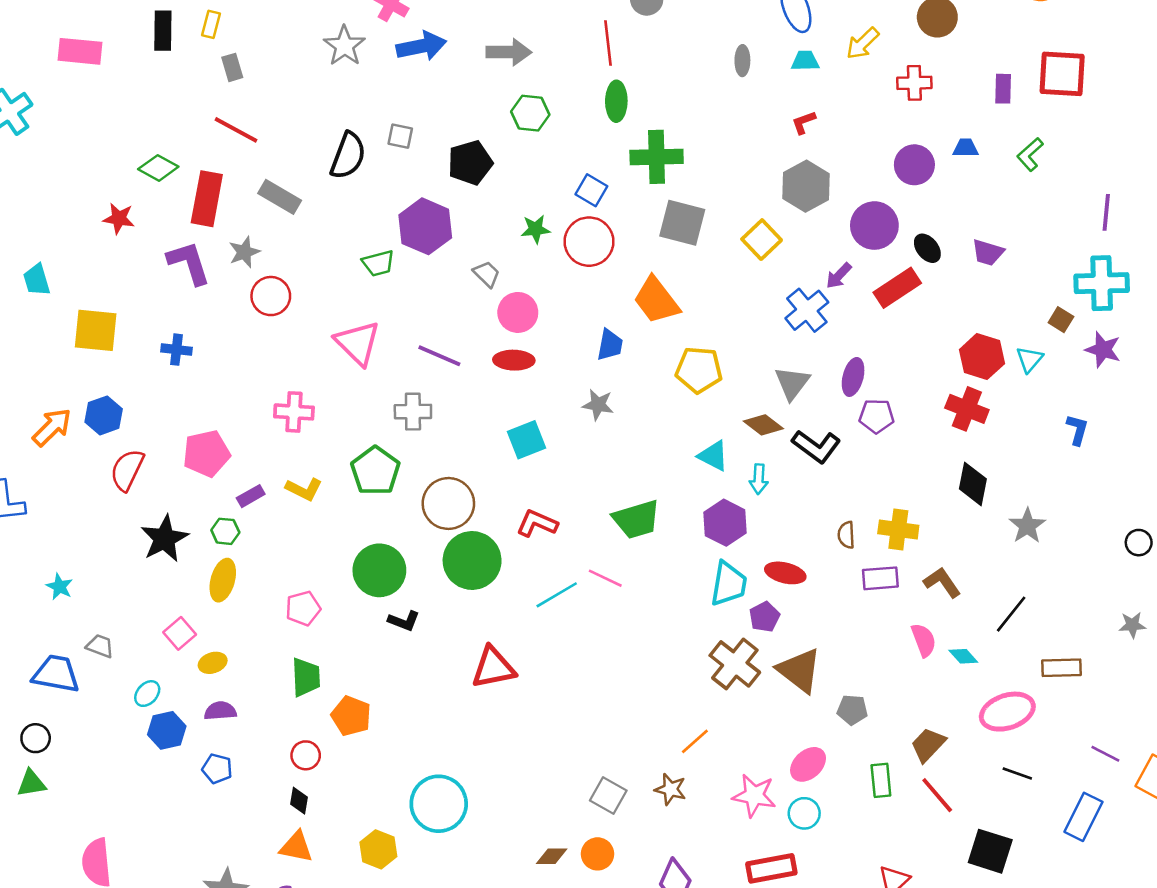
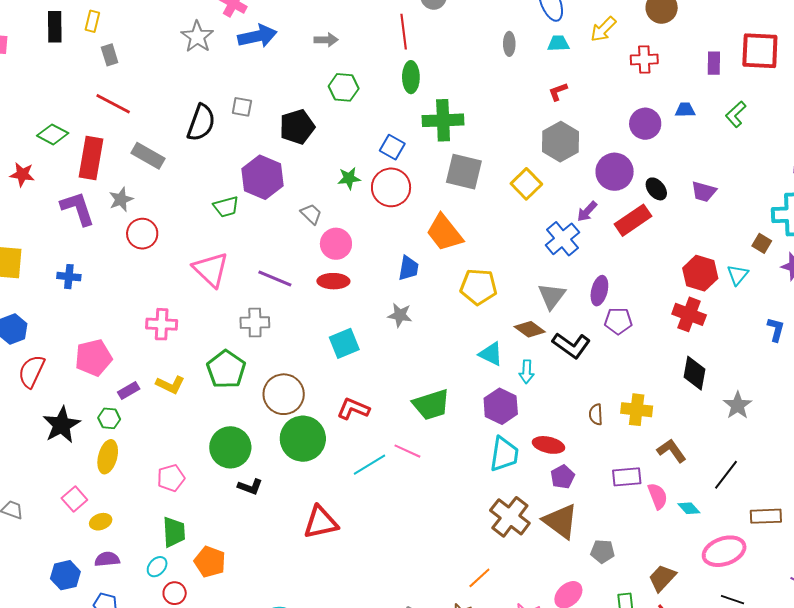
gray arrow: (509, 52) -> (326, 40), size x0.7
purple rectangle: (880, 578) -> (627, 477), moved
purple pentagon: (764, 617) -> (562, 477), moved
cyan ellipse: (147, 694) -> (157, 567), moved

